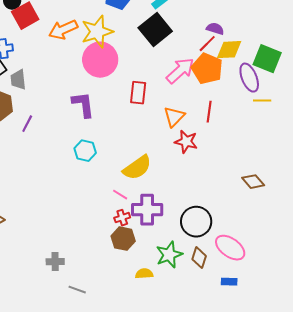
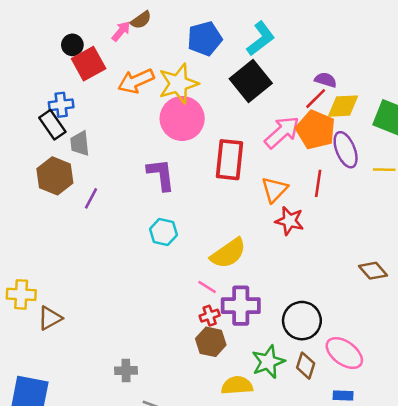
purple ellipse: (249, 78) -> (346, 150), moved
red rectangle: (138, 93) -> (230, 160), size x1.4
yellow semicircle: (144, 274) -> (237, 385), size x1.4

